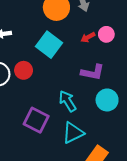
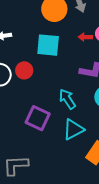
red arrow: (88, 37) -> (85, 37), turned 32
cyan square: (49, 45) -> (48, 45), turned -30

